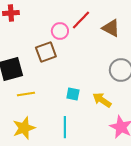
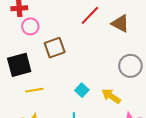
pink circle: (60, 31) -> (30, 26), moved
cyan square: (73, 94) -> (82, 90), turned 32

